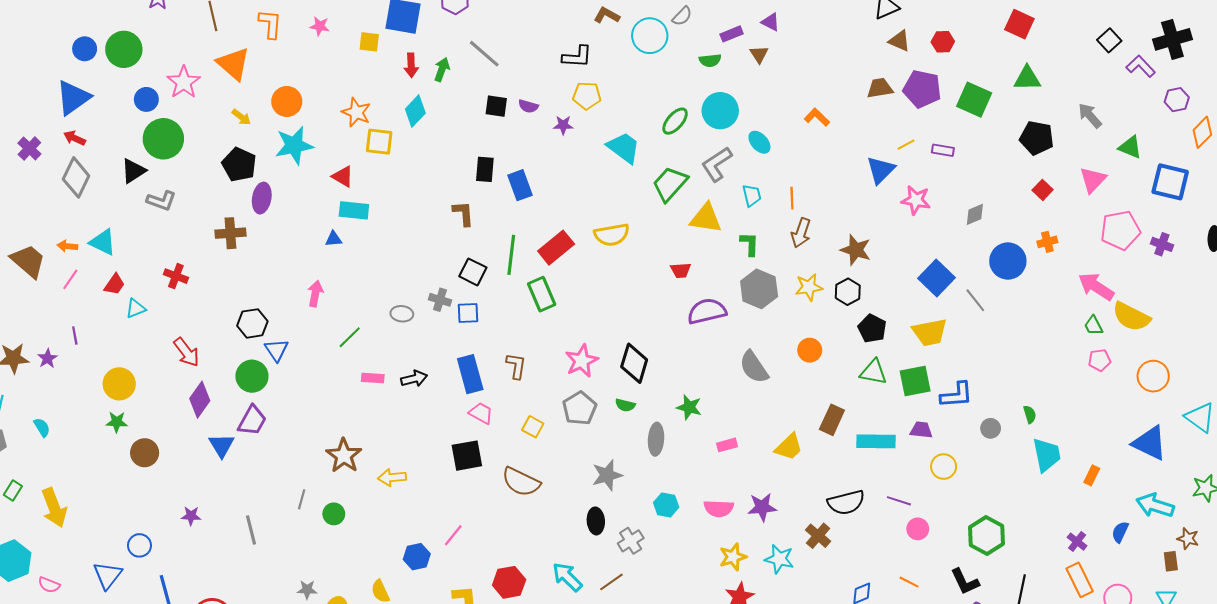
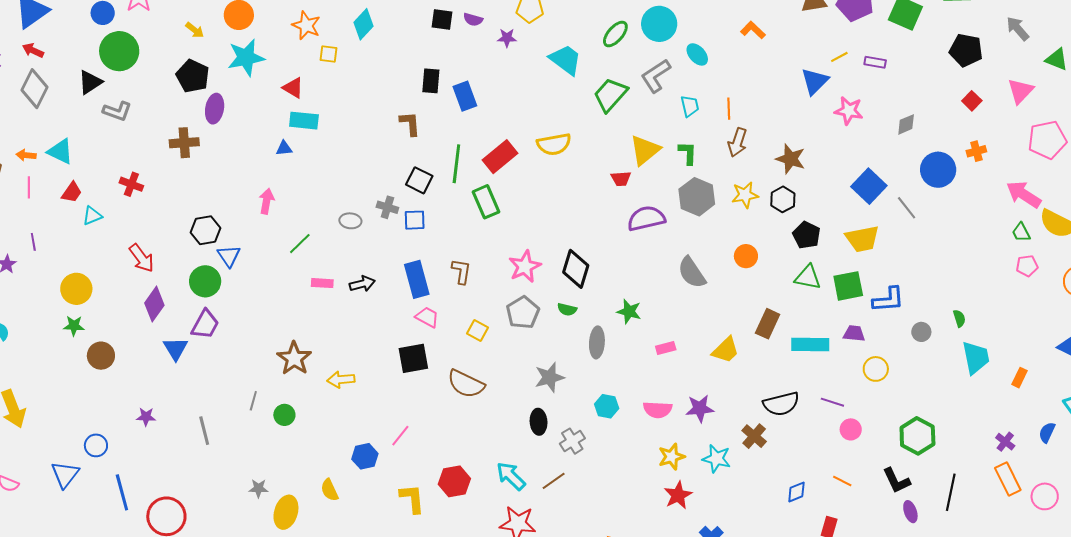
yellow square: (379, 142) -> (328, 54), size x0.7
yellow triangle: (706, 218) -> (645, 150), moved, turned -48
pink line: (70, 279) -> (29, 187), turned -35

